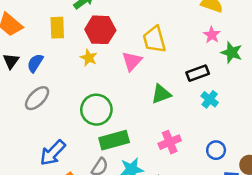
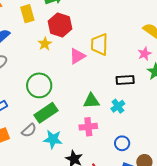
yellow rectangle: (57, 28) -> (27, 14), turned -30
green triangle: (161, 94) -> (91, 101), moved
cyan cross: (210, 99) -> (118, 106), moved
green rectangle: (114, 140) -> (46, 113), turned -35

